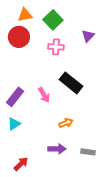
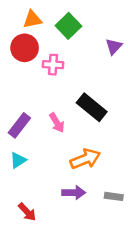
pink cross: (56, 47) -> (53, 65), moved
orange arrow: (66, 123) -> (85, 159), size x1.6
red arrow: (21, 164) -> (27, 212), turned 91

